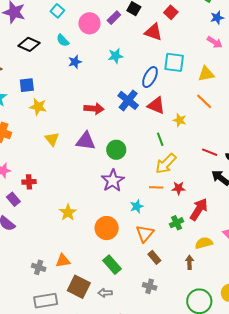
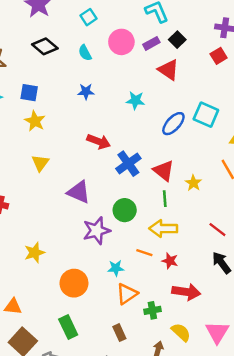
red triangle: (153, 32) -> (168, 70), moved
cyan star: (116, 56) -> (135, 100), moved
blue star: (75, 62) -> (86, 92), moved
blue cross: (128, 100) -> (128, 164), moved
red triangle: (156, 105) -> (164, 171), moved
purple triangle: (86, 141) -> (79, 192), moved
green circle: (116, 150) -> (125, 210), moved
yellow arrow: (166, 164) -> (163, 228), turned 30
red arrow: (199, 209) -> (186, 292), turned 50
green cross: (177, 223) -> (152, 310), moved
orange triangle: (145, 233) -> (127, 294), moved
yellow semicircle: (204, 243) -> (181, 332), turned 42

